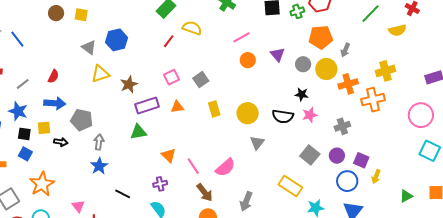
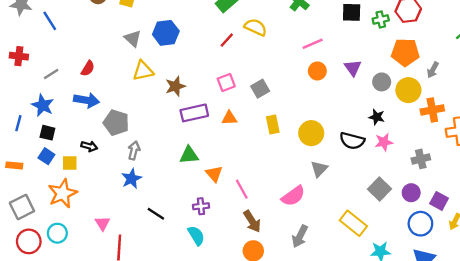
yellow square: (44, 128) -> (70, 163), moved
green triangle: (138, 132) -> (189, 155), moved
pink semicircle: (225, 167) -> (293, 196), moved

